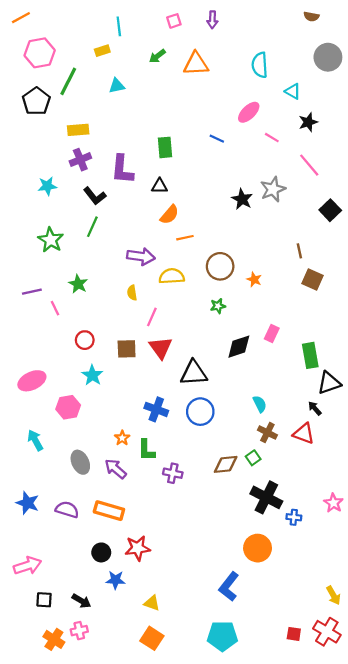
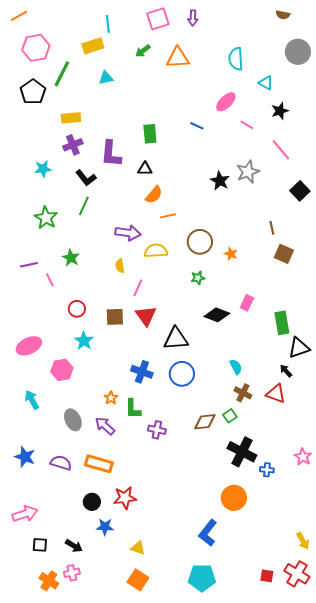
pink square: (174, 21) -> (158, 19), size x1.6
yellow rectangle: (102, 51) -> (93, 46), size x1.5
black diamond: (239, 347) -> (217, 315), turned 40

